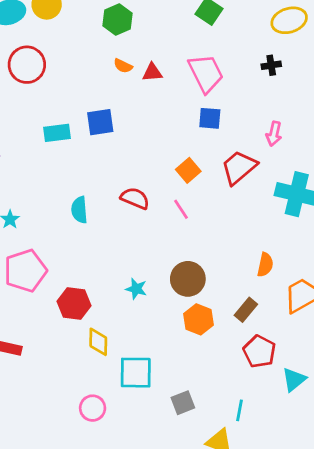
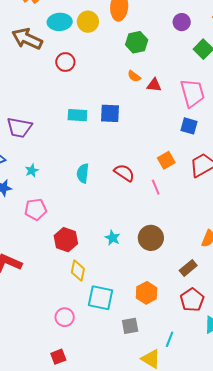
red circle: (27, 65) -> (65, 62), size x0.7
pink pentagon: (25, 271) -> (36, 209), size x0.7
orange hexagon: (198, 319) -> (147, 293), moved

